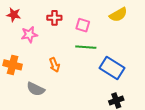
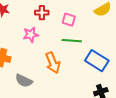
pink star: (29, 35) -> (31, 35), moved
orange arrow: (54, 65) -> (53, 63), moved, size x1.5

